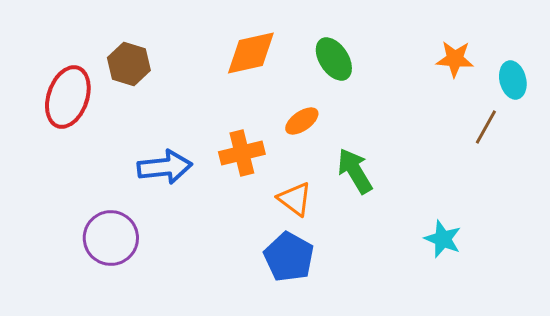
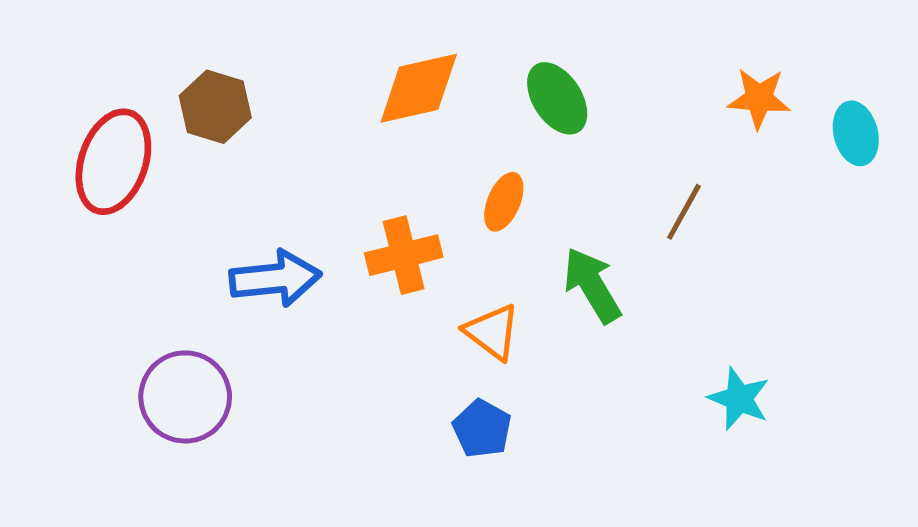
orange ellipse: (302, 121) -> (504, 202), turned -32
brown line: (486, 127) -> (684, 212), moved
blue pentagon: (289, 257) -> (482, 429), size x0.7

